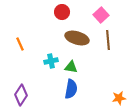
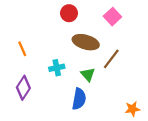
brown line: (108, 40) -> (111, 59), moved, turned 42
green triangle: (71, 67) -> (88, 74), moved, turned 40
purple diamond: (21, 95) -> (23, 88), moved

